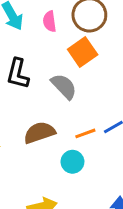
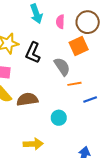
brown semicircle: (39, 133) -> (27, 99), moved
orange line: (85, 133) -> (74, 84), moved

